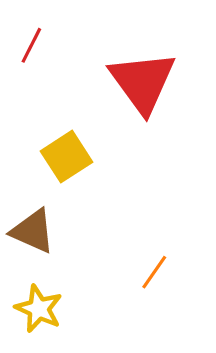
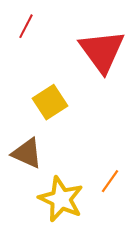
yellow star: (39, 309) -> (61, 199), moved, size x1.4

